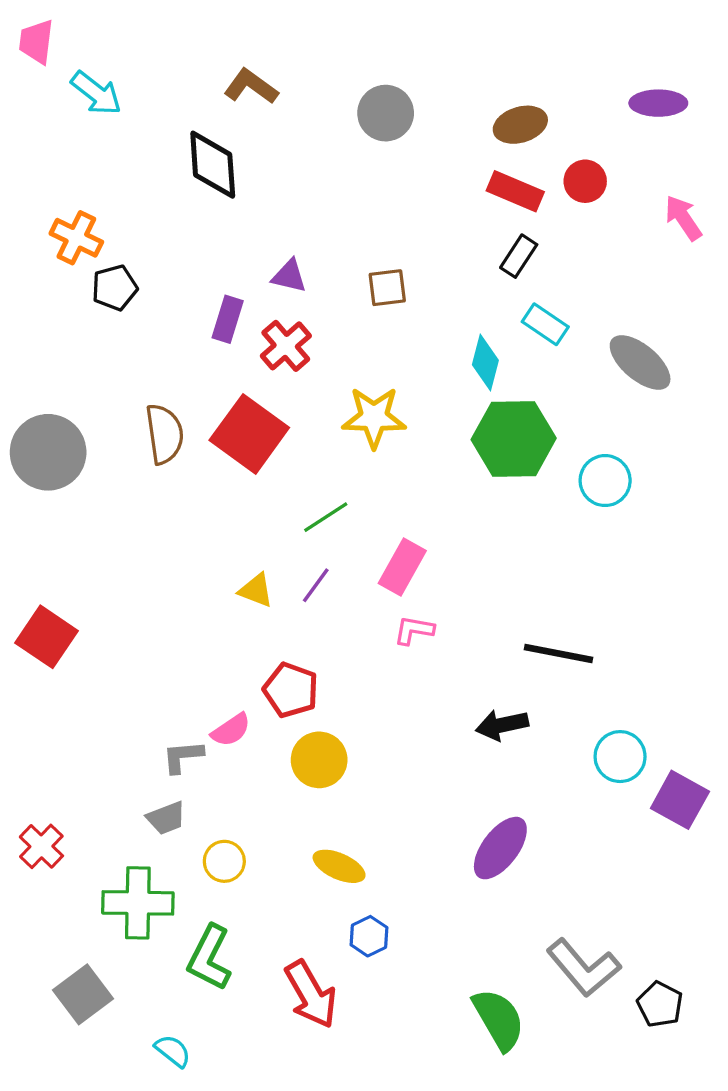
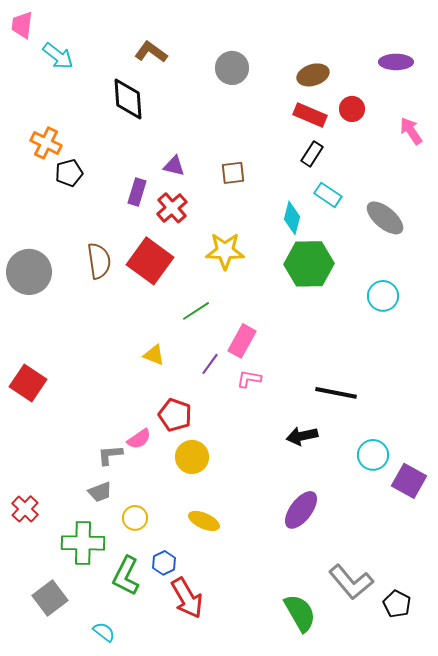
cyan circle: (605, 481) -> (383, 296), moved
purple line: (316, 585) -> (210, 364), moved
blue hexagon: (369, 936) -> (164, 563), moved

